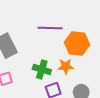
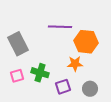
green cross: (42, 69) -> (40, 73), moved

